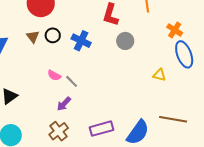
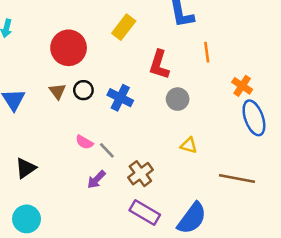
yellow triangle: (159, 75) -> (189, 145), moved
brown line: (173, 119) -> (237, 178), moved
purple rectangle: (102, 129) -> (145, 212), turned 45
brown cross: (59, 131) -> (140, 174), moved

